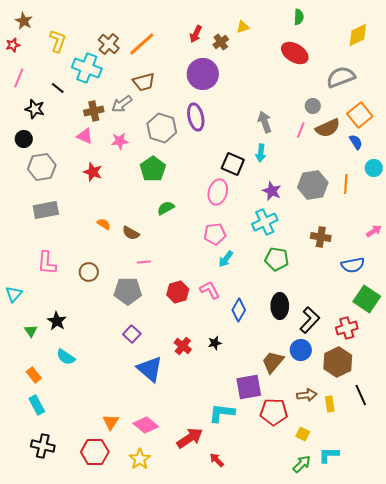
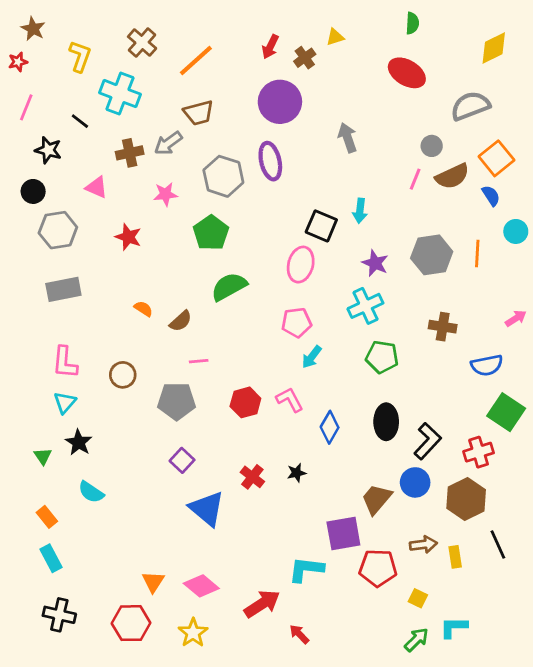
brown cross: (109, 44) -> (142, 43), moved
gray arrow: (265, 122) -> (348, 138), moved
pink triangle: (85, 136) -> (97, 187), moved
green semicircle: (166, 208) -> (229, 287), size x1.5
brown semicircle: (131, 233) -> (181, 321), turned -72
cyan triangle: (14, 294) -> (65, 402), moved

